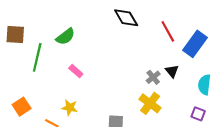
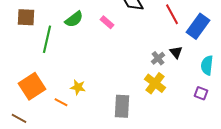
pink rectangle: (76, 71) -> (107, 22), moved
orange square: (22, 107) -> (32, 86), size x1.5

